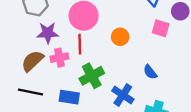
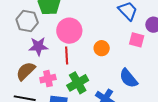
pink cross: (59, 58) -> (48, 79), moved
blue semicircle: (150, 72) -> (128, 78), size x1.5

